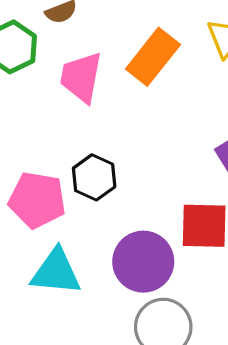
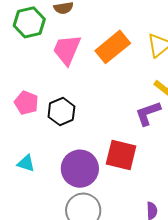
pink pentagon: (37, 200) -> (26, 103), moved, size x0.7
cyan triangle: (56, 272) -> (26, 163), size x0.6

